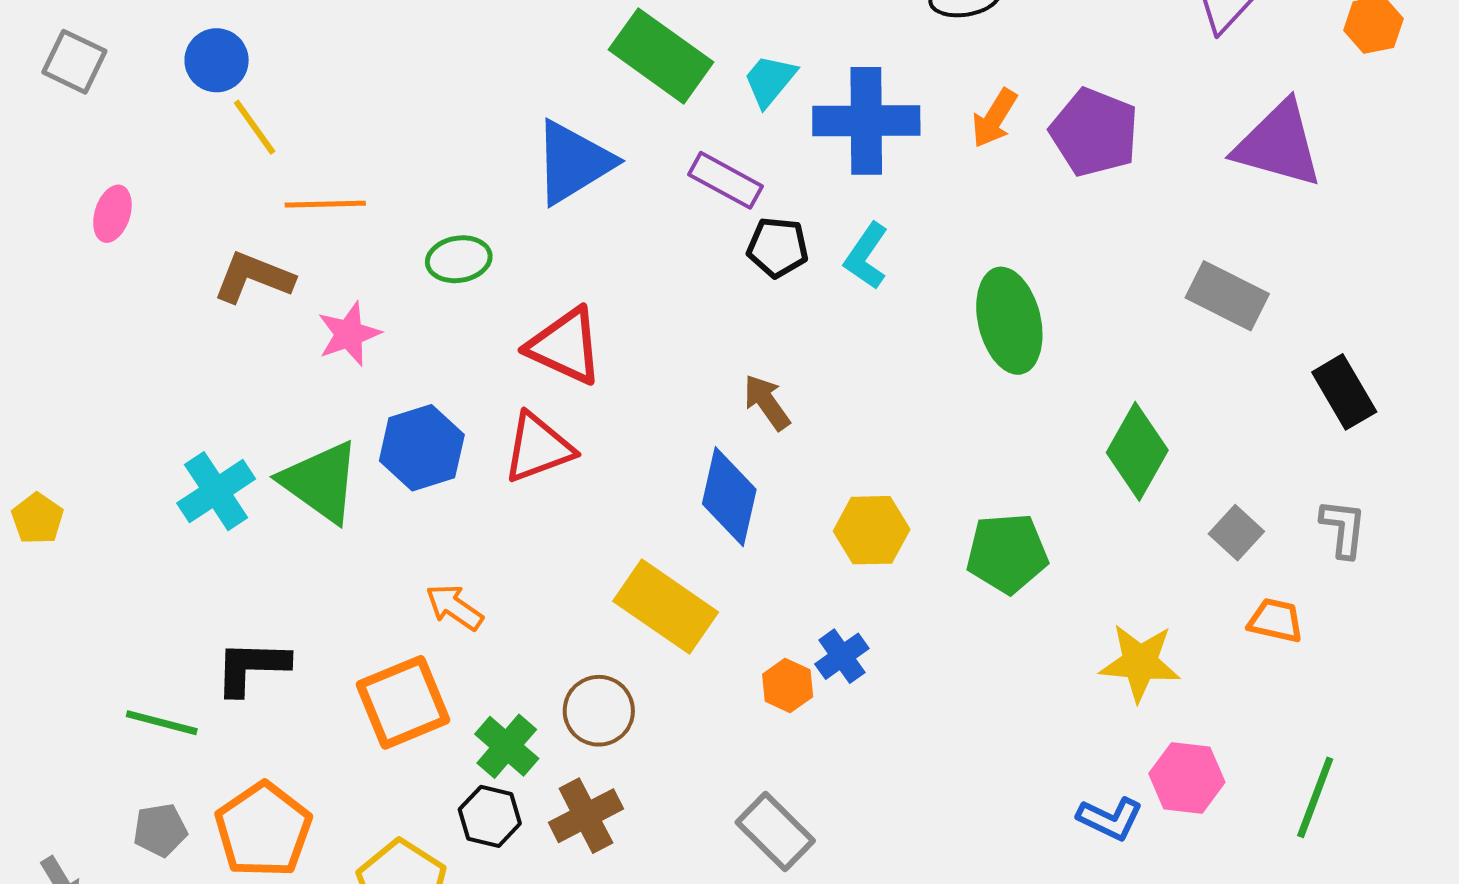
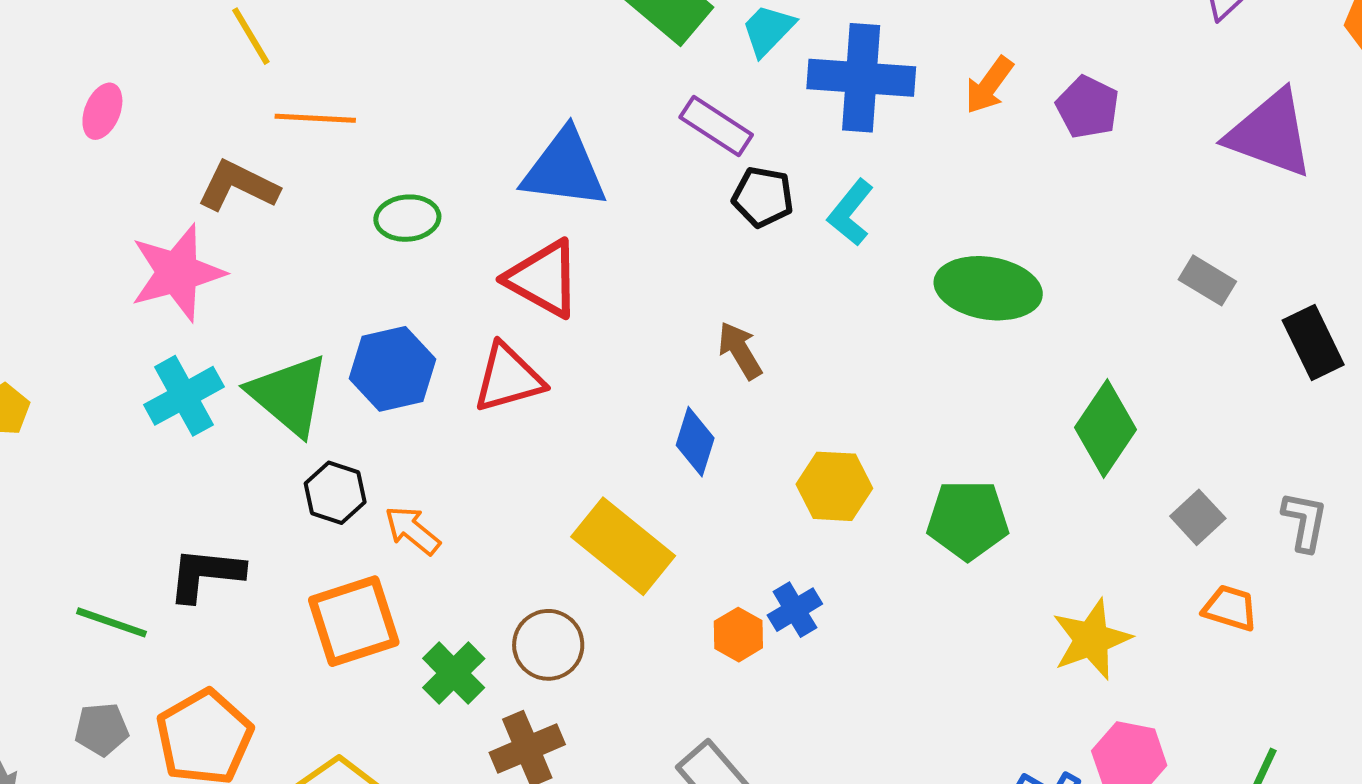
purple pentagon: (1094, 132) -> (1088, 107), size x0.7
blue triangle: (573, 162) -> (564, 169), moved, turned 34
green ellipse: (459, 259) -> (407, 218), moved
gray rectangle: (1227, 296) -> (1207, 280), size x0.7
green ellipse: (1009, 321) -> (988, 288), turned -72
pink star: (349, 334) -> (177, 273), moved, size x1.5
black rectangle: (1344, 392) -> (1313, 342), moved
blue diamond: (729, 497) -> (695, 442), size x0.7
yellow star: (1140, 663) -> (1091, 639), turned -30
black hexagon: (490, 816) -> (335, 493), moved

